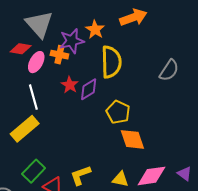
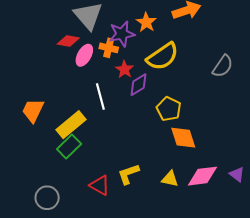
yellow semicircle: (111, 62) -> (163, 56), turned 56
red star: (70, 85) -> (124, 69), moved
white line: (33, 97) -> (100, 97), moved
green rectangle: (34, 171) -> (69, 146), moved

